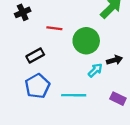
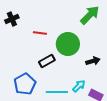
black rectangle: (35, 55) -> (47, 61), moved
cyan arrow: (95, 70) -> (79, 86), moved

